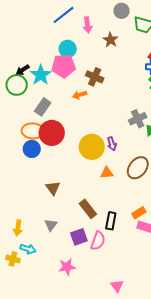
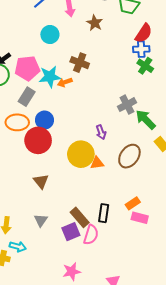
pink pentagon: (64, 66) -> (27, 68), moved
cyan star: (41, 75) -> (50, 77), moved, turned 30
red circle: (52, 133) -> (38, 140), moved
yellow circle: (92, 147) -> (81, 154), moved
blue circle: (32, 149) -> (44, 120), moved
brown rectangle: (88, 209) -> (80, 217), moved
pink star: (67, 267) -> (72, 272), moved

